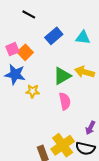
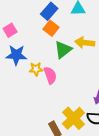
orange square: (25, 52) -> (51, 28), moved
pink semicircle: (65, 101) -> (50, 75), moved

